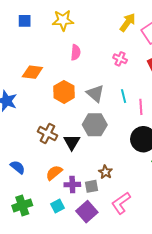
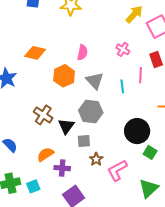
pink semicircle: (76, 52) -> (82, 52), moved
pink line: (141, 107) -> (140, 75), moved
gray square: (92, 186) -> (84, 141), moved
pink L-shape: (121, 203) -> (117, 170), moved
cyan square: (58, 206) -> (33, 186), moved

